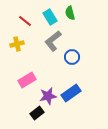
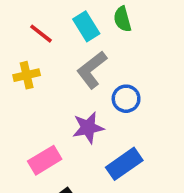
pink rectangle: (27, 80) -> (45, 160), moved
purple star: (48, 96) -> (88, 128), moved

